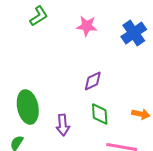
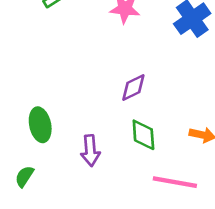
green ellipse: (28, 107) -> (40, 125), size x0.7

